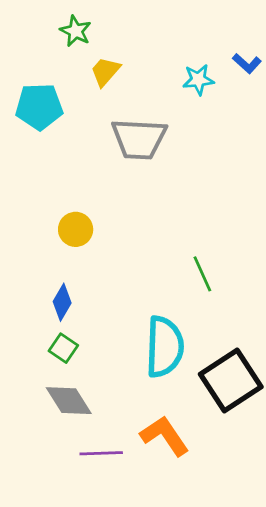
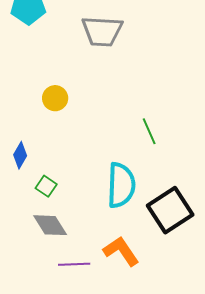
blue diamond: (62, 302) -> (20, 155), moved

